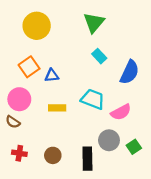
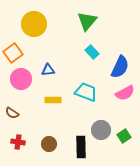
orange square: (29, 67) -> (13, 53), moved
pink circle: (19, 99) -> (21, 79), moved
pink semicircle: (121, 112) -> (125, 93), moved

